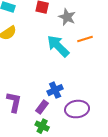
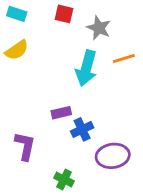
cyan arrow: (58, 46) -> (86, 68), turned -120
purple rectangle: (42, 107) -> (61, 113), moved, turned 40

